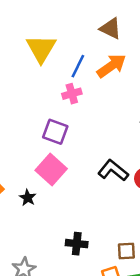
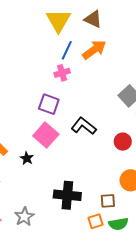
yellow triangle: (41, 49) -> (58, 21), moved
black L-shape: (113, 170) -> (84, 126), moved
black cross: (77, 244) -> (67, 195), size x1.5

